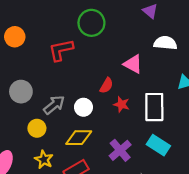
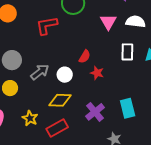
pink triangle: (133, 64) -> (108, 22), moved, turned 30
white rectangle: (154, 107) -> (127, 52), moved, size x0.7
yellow circle: (37, 128) -> (10, 88), moved
cyan rectangle: (158, 145) -> (128, 108), turned 42

